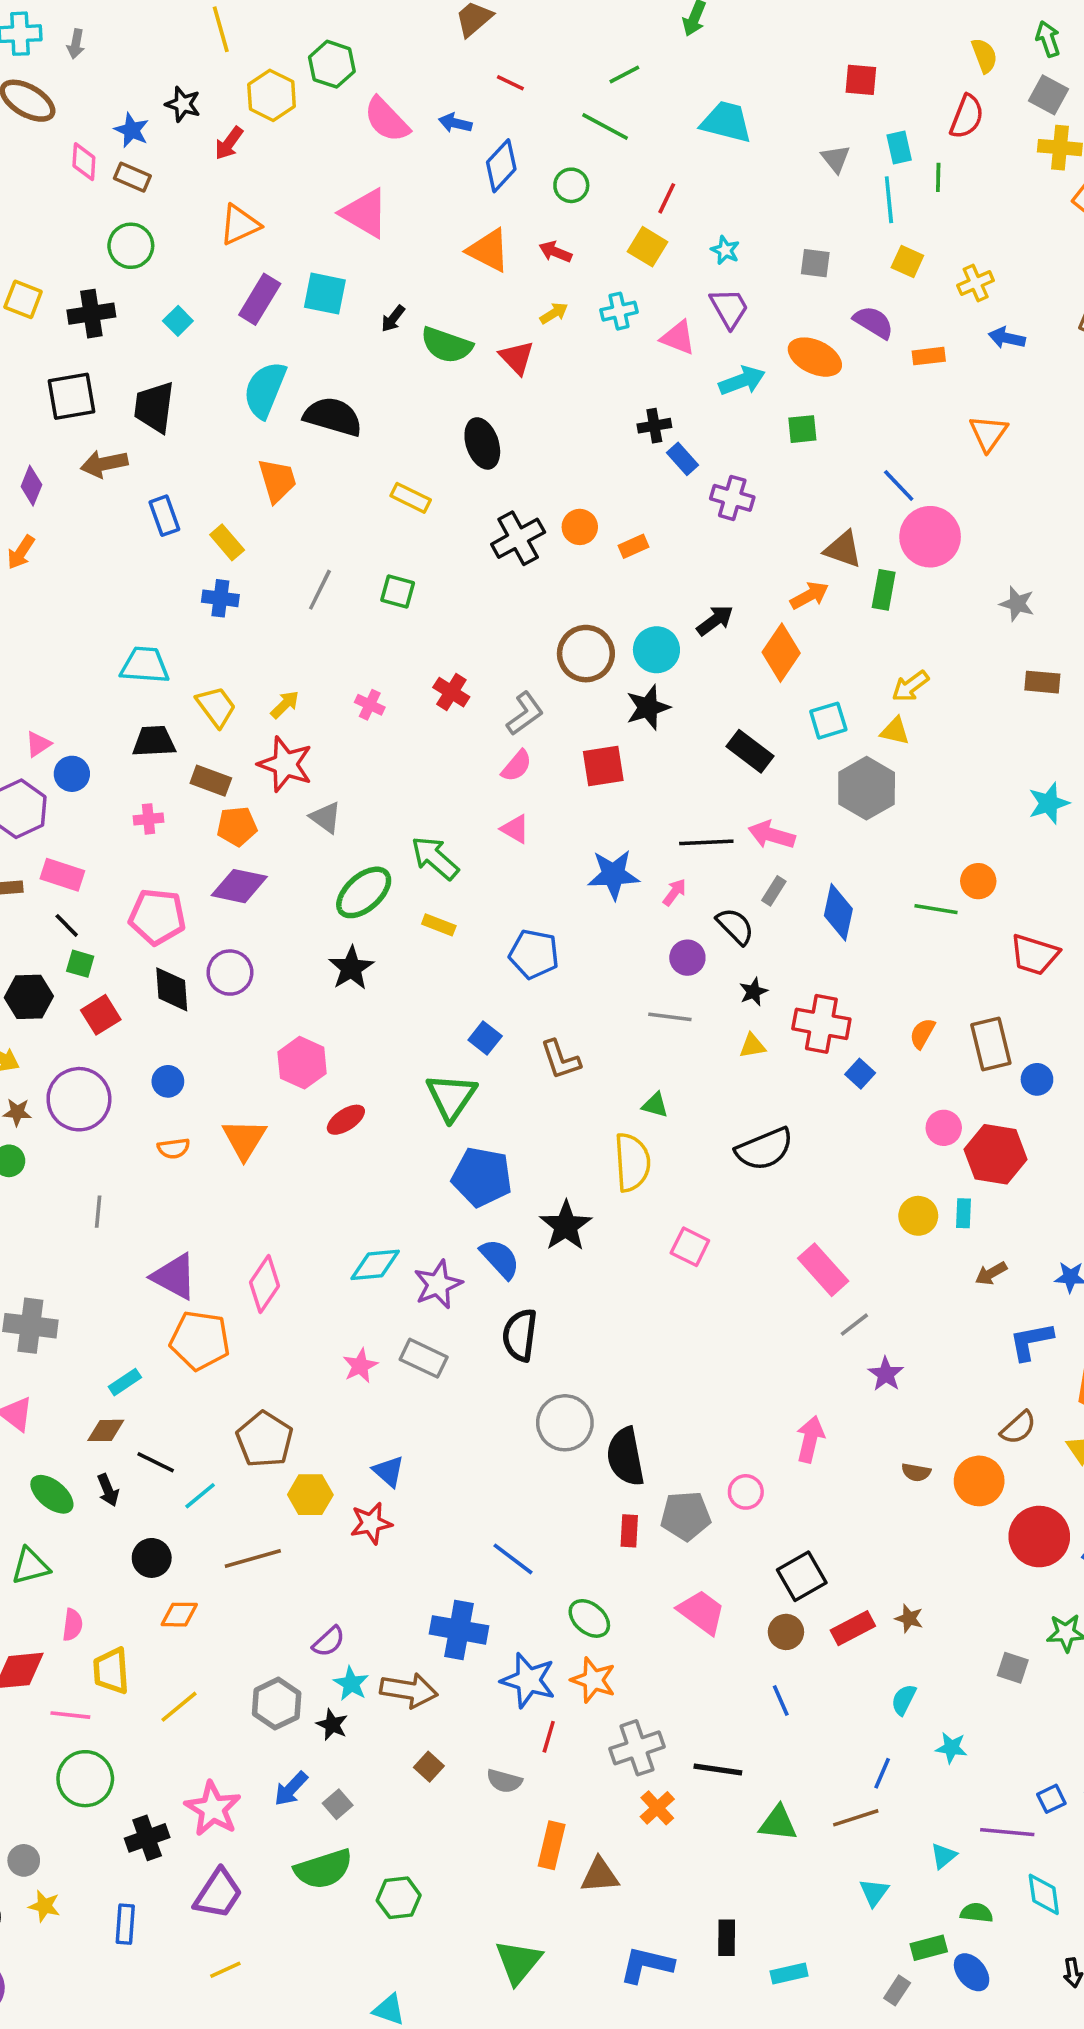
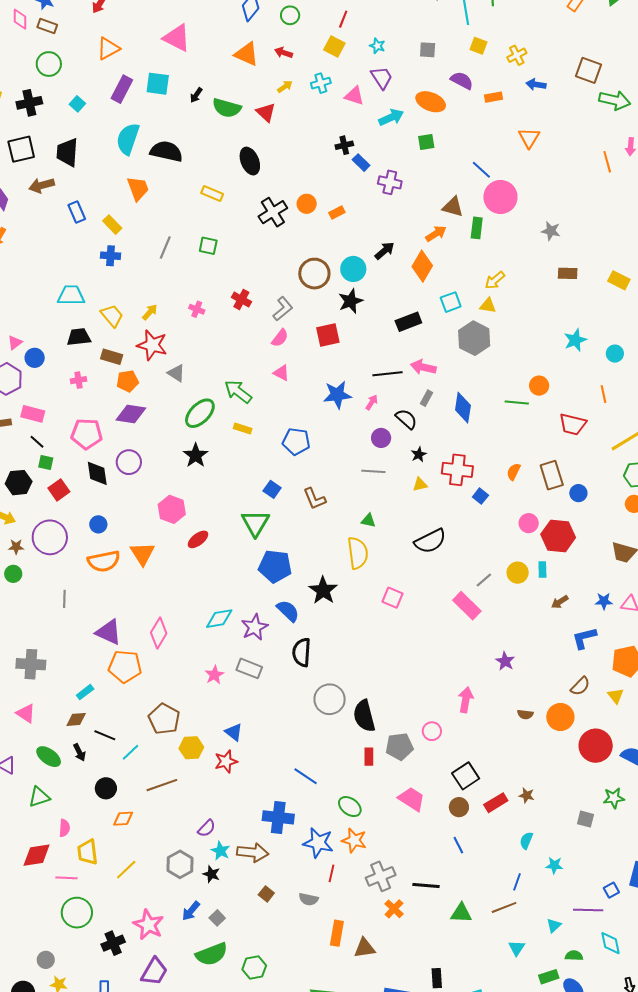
black rectangle: (750, 751) -> (408, 322), turned -55
orange semicircle: (174, 1148) -> (104, 561), size x1.8
gray line: (854, 1325) -> (484, 580), moved

